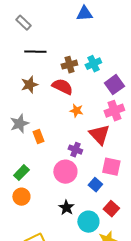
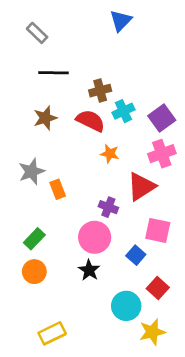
blue triangle: (84, 14) -> (121, 21), turned -42
cyan cross: (93, 64) -> (123, 111), moved
red triangle: (99, 135) -> (141, 187), turned 40
black star: (66, 208) -> (89, 270), moved

